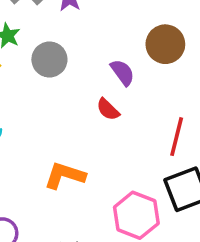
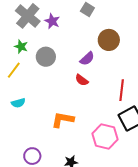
purple semicircle: (122, 72) -> (87, 59), turned 91

